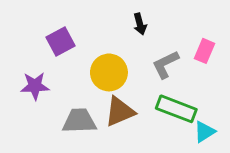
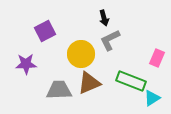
pink rectangle: (205, 51) -> (157, 58), moved
gray L-shape: (165, 64) -> (110, 40), moved

